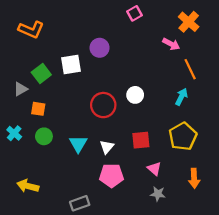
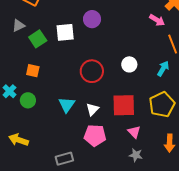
gray triangle: (20, 89) -> (18, 26), moved
white circle: (135, 95) -> (129, 64), moved
green circle: (44, 136) -> (28, 100), moved
red square: (141, 140) -> (124, 105), size x1.4

